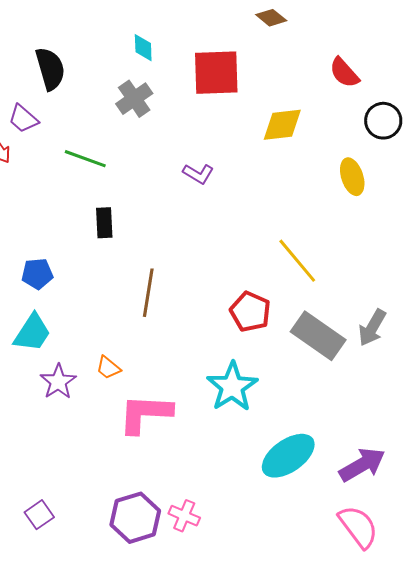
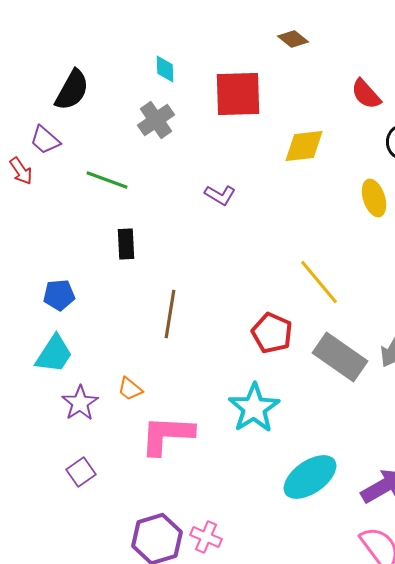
black semicircle: (50, 69) -> (72, 90), turned 45
purple square: (39, 515) -> (81, 472), moved

